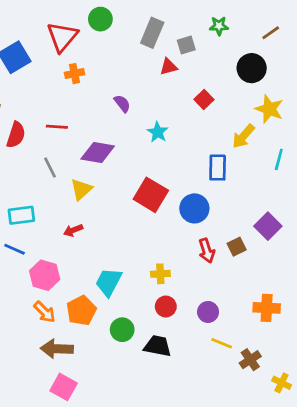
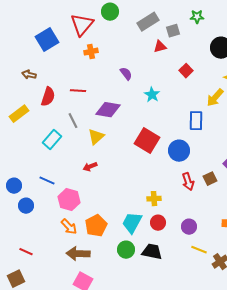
gray rectangle: (152, 33) -> (148, 22), turned 35
cyan rectangle: (21, 215) -> (52, 140), moved, turned -42
cyan trapezoid: (109, 282) -> (132, 223), moved
green circle: (122, 330) -> (126, 250), moved

